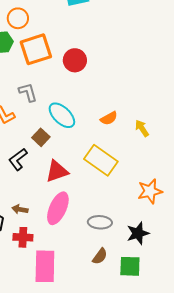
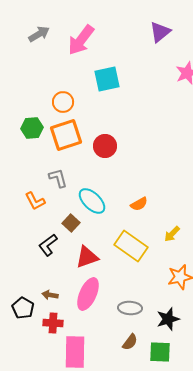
orange circle: (18, 18) -> (63, 102), moved
yellow arrow: (142, 128) -> (172, 234), moved, turned -102

